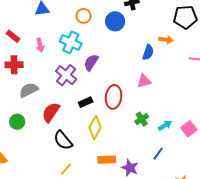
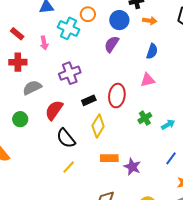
orange arrow: (166, 40) -> (150, 21), moved
cyan cross: (71, 42) -> (68, 28), moved
purple semicircle: (91, 62) -> (112, 44), moved
purple cross: (66, 75) -> (70, 73), turned 30
blue line: (158, 154) -> (171, 158), moved

